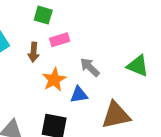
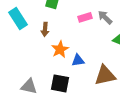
pink rectangle: (60, 40) -> (85, 17), moved
gray arrow: (90, 67) -> (105, 17), moved

